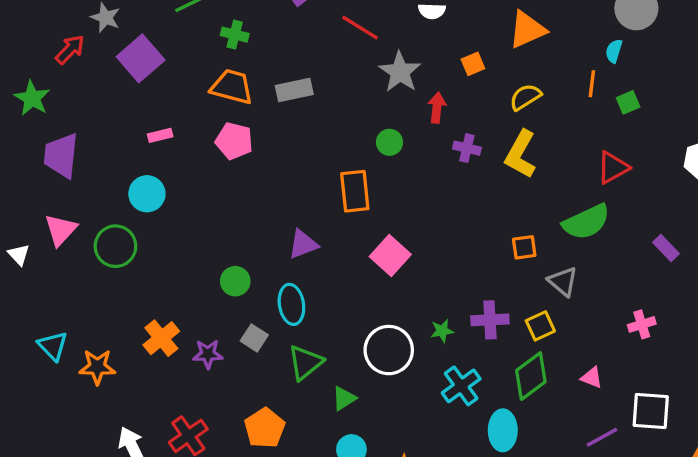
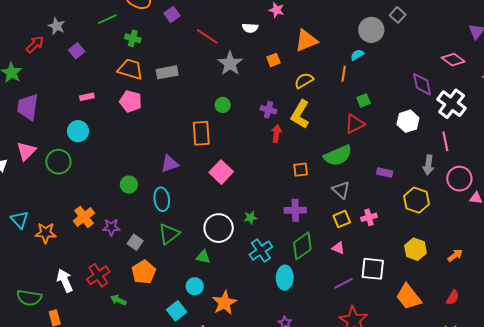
cyan semicircle: (614, 51) -> (357, 55), turned 40
purple square: (141, 58) -> (77, 51), size x0.6
green square: (628, 102) -> (364, 100), moved
red arrow: (437, 108) -> (277, 133), moved
purple rectangle: (666, 248) -> (385, 172), turned -35
gray triangle: (563, 281) -> (341, 190), moved
purple cross: (490, 320) -> (295, 210), moved
yellow square: (540, 326) -> (342, 219), moved
gray square: (254, 338) -> (135, 242), moved
green triangle: (344, 398) -> (203, 257), moved, turned 42

